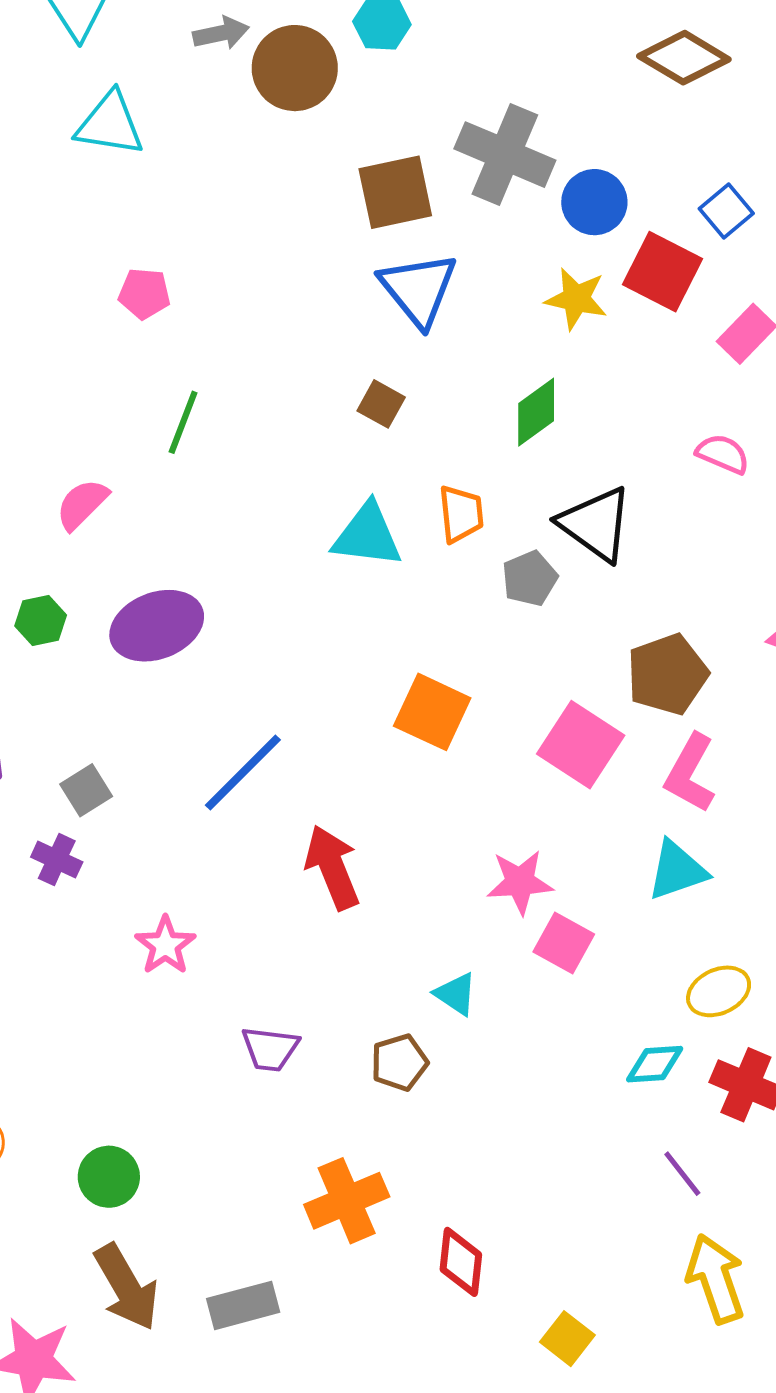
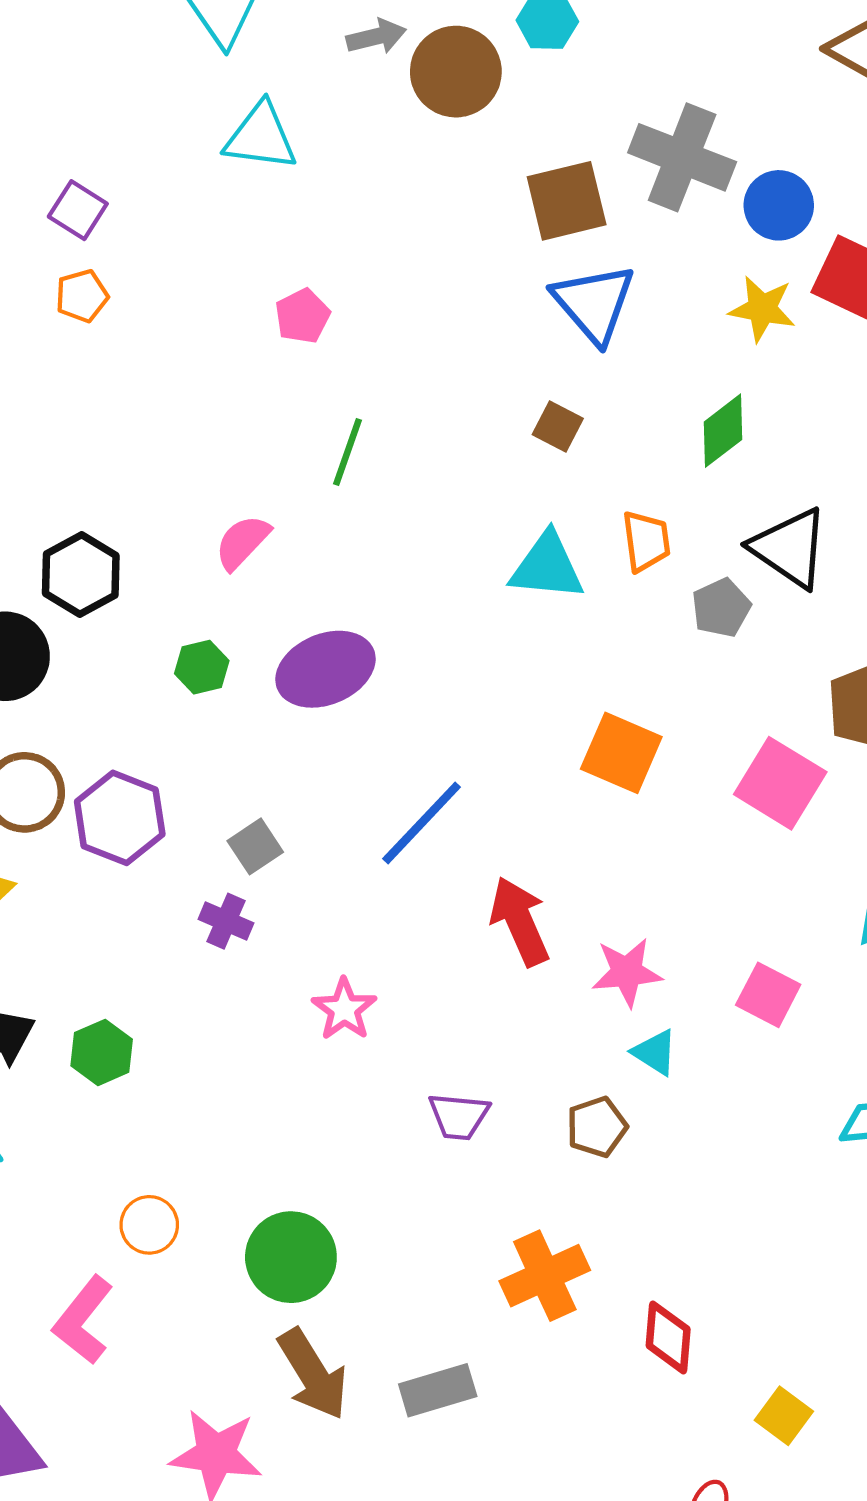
pink pentagon: (144, 294) -> (302, 316), turned -30
pink star: (520, 882) -> (627, 972), moved
green circle: (109, 1177) -> (291, 1257), size x1.4

